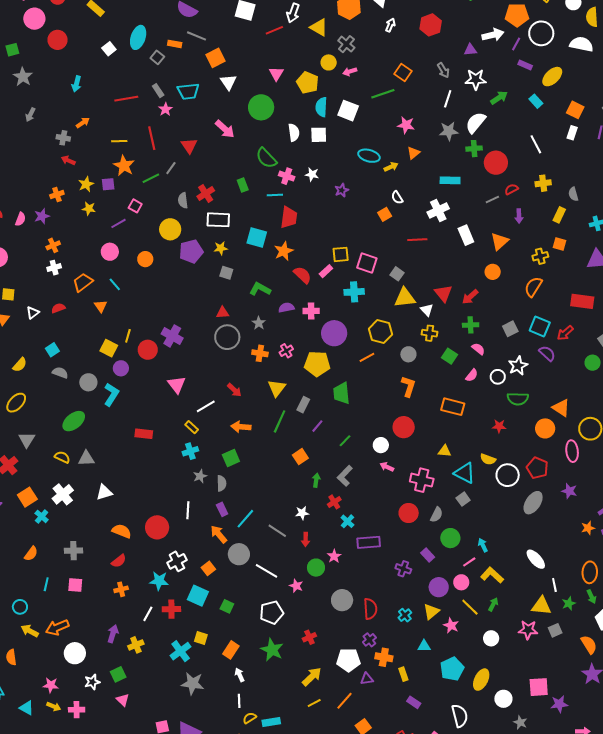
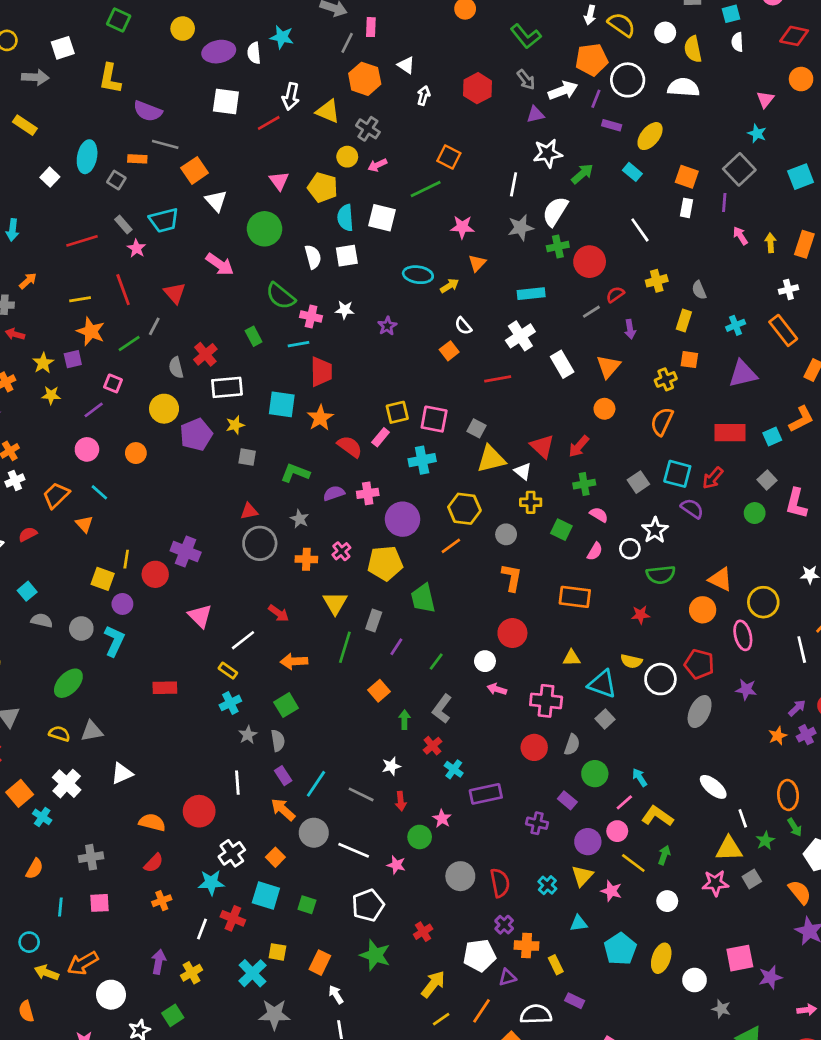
gray arrow: (443, 70) -> (526, 80), moved
red cross: (171, 609) -> (233, 918), turned 30
white semicircle: (460, 716) -> (536, 1014), moved, turned -70

